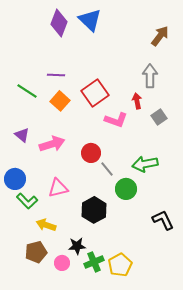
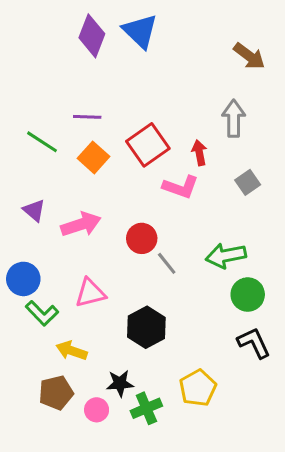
brown arrow: (160, 36) -> (249, 56), turned 90
red arrow: (137, 101) -> (199, 153), moved
green circle: (126, 189) -> (248, 295), moved
yellow pentagon: (120, 265) -> (198, 388), moved

